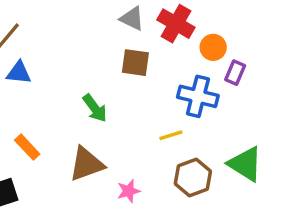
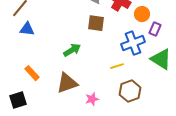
blue cross: (198, 96) -> (133, 43), turned -35
green arrow: (95, 108) -> (72, 50), turned -84
green triangle: (245, 164) -> (161, 59), moved

